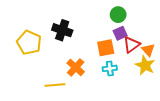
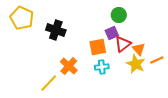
green circle: (118, 15) -> (119, 15), moved
yellow pentagon: (29, 43) -> (22, 18), moved
yellow line: (55, 85) -> (49, 83), turned -42

